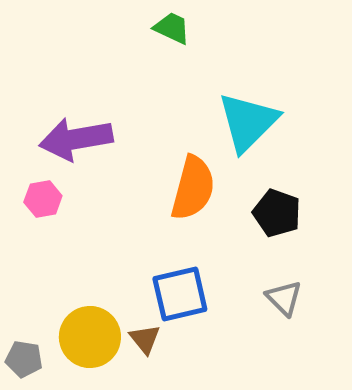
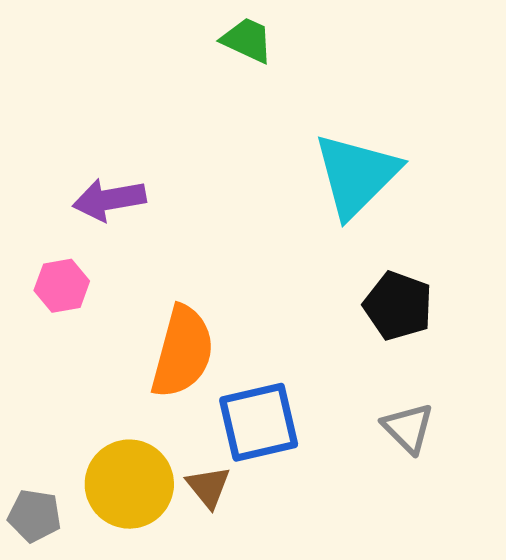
purple arrow: (76, 139) -> (109, 200), size x0.7
orange semicircle: (193, 188) -> (183, 352), moved

